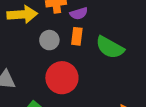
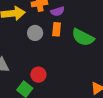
red circle: (62, 78) -> (38, 75), moved, size x0.6

